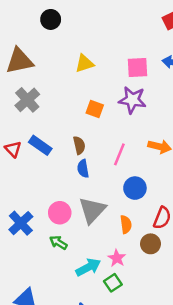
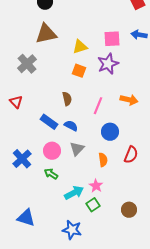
brown triangle: (20, 61) -> (46, 34), moved
yellow triangle: (84, 64) -> (80, 47), moved
purple star: (132, 100) -> (108, 64), turned -30
blue rectangle: (40, 145) -> (49, 122), moved
blue semicircle: (83, 169) -> (71, 126), moved, turned 128
gray triangle: (92, 210) -> (77, 149), size x0.7
brown circle: (151, 244) -> (129, 210), moved

